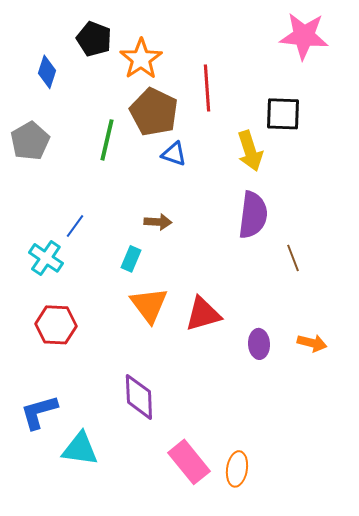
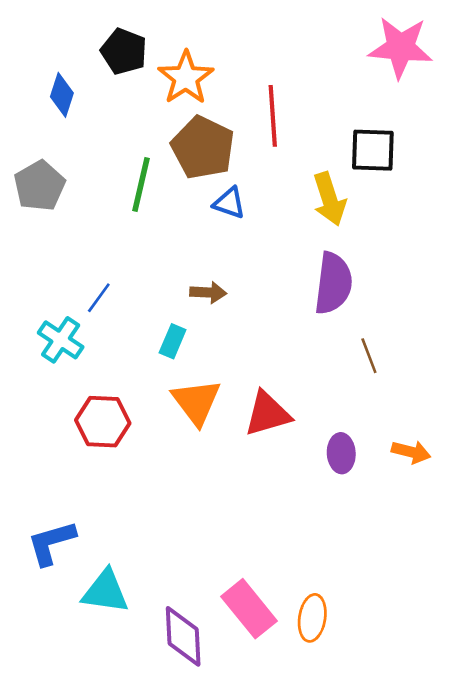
brown line: (293, 258) -> (369, 356), moved
red hexagon: (56, 325) -> (103, 422), moved
purple diamond: (139, 397) -> (183, 636), moved

